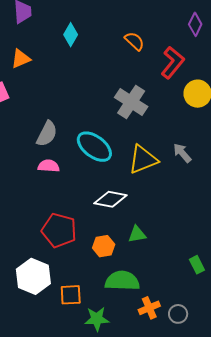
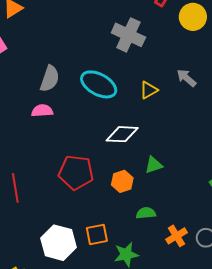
yellow triangle: (143, 160) -> (149, 90), size x0.6
pink semicircle: (49, 166) -> (42, 111), moved
white hexagon: (33, 276) -> (58, 243), moved
green semicircle: (122, 281) -> (146, 213), size x0.6

